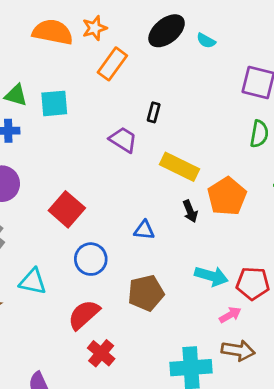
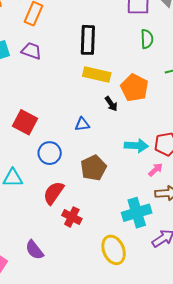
black rectangle: (154, 112) -> (88, 40), moved, size x2.0
purple trapezoid: (123, 140) -> (31, 51), moved

